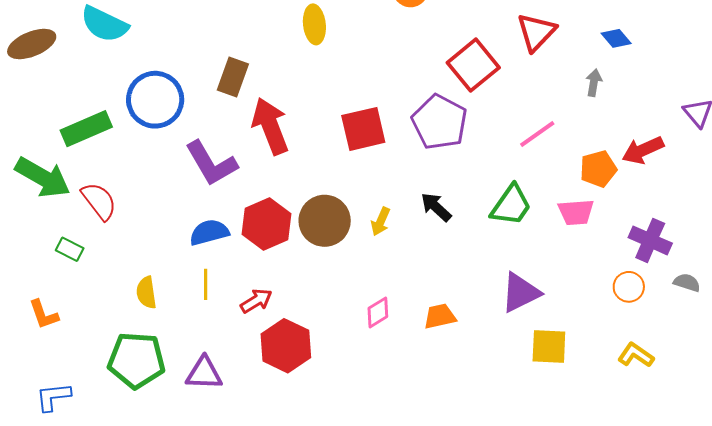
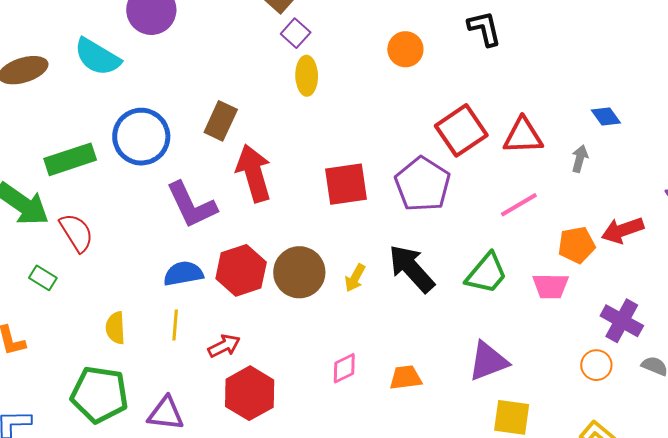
red triangle: (536, 32) -> (523, 136), moved, turned 39
black arrow: (436, 207) -> (412, 269), size x1.6

